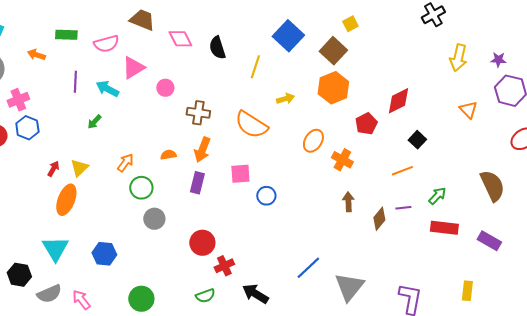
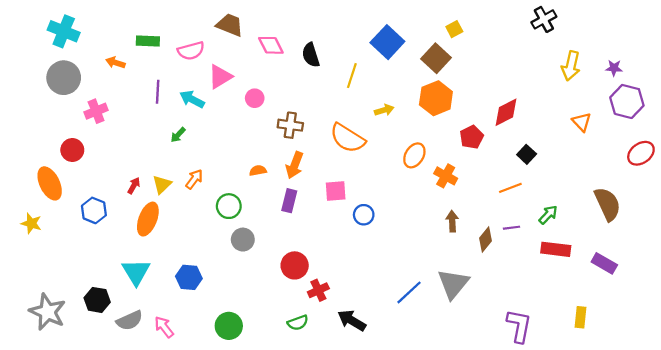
blue hexagon: (27, 128) -> (94, 210), moved
orange arrow: (125, 163) -> (194, 179), moved
gray triangle: (349, 287) -> (453, 284), moved

